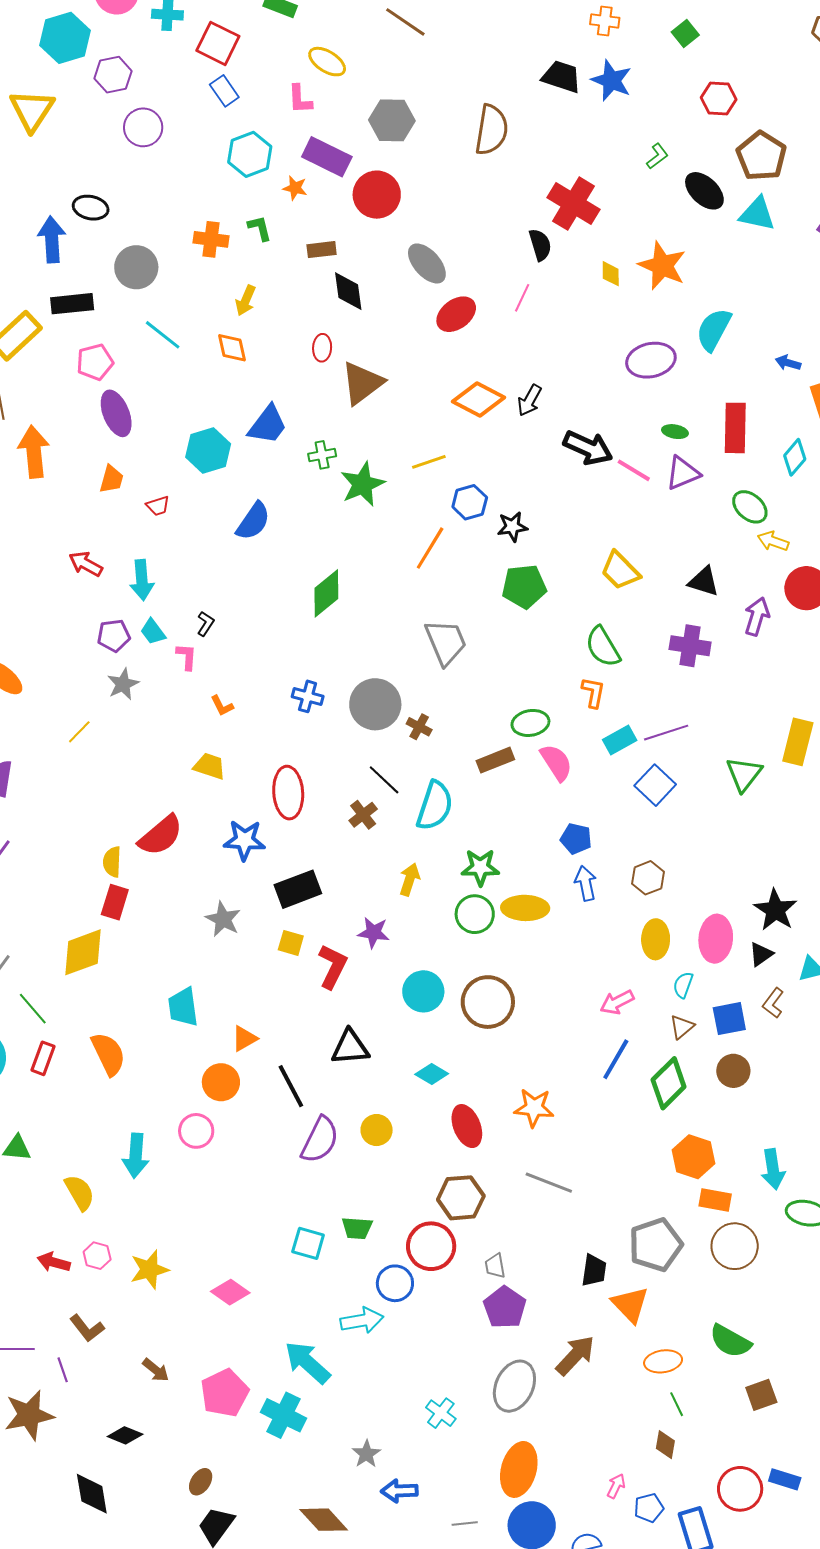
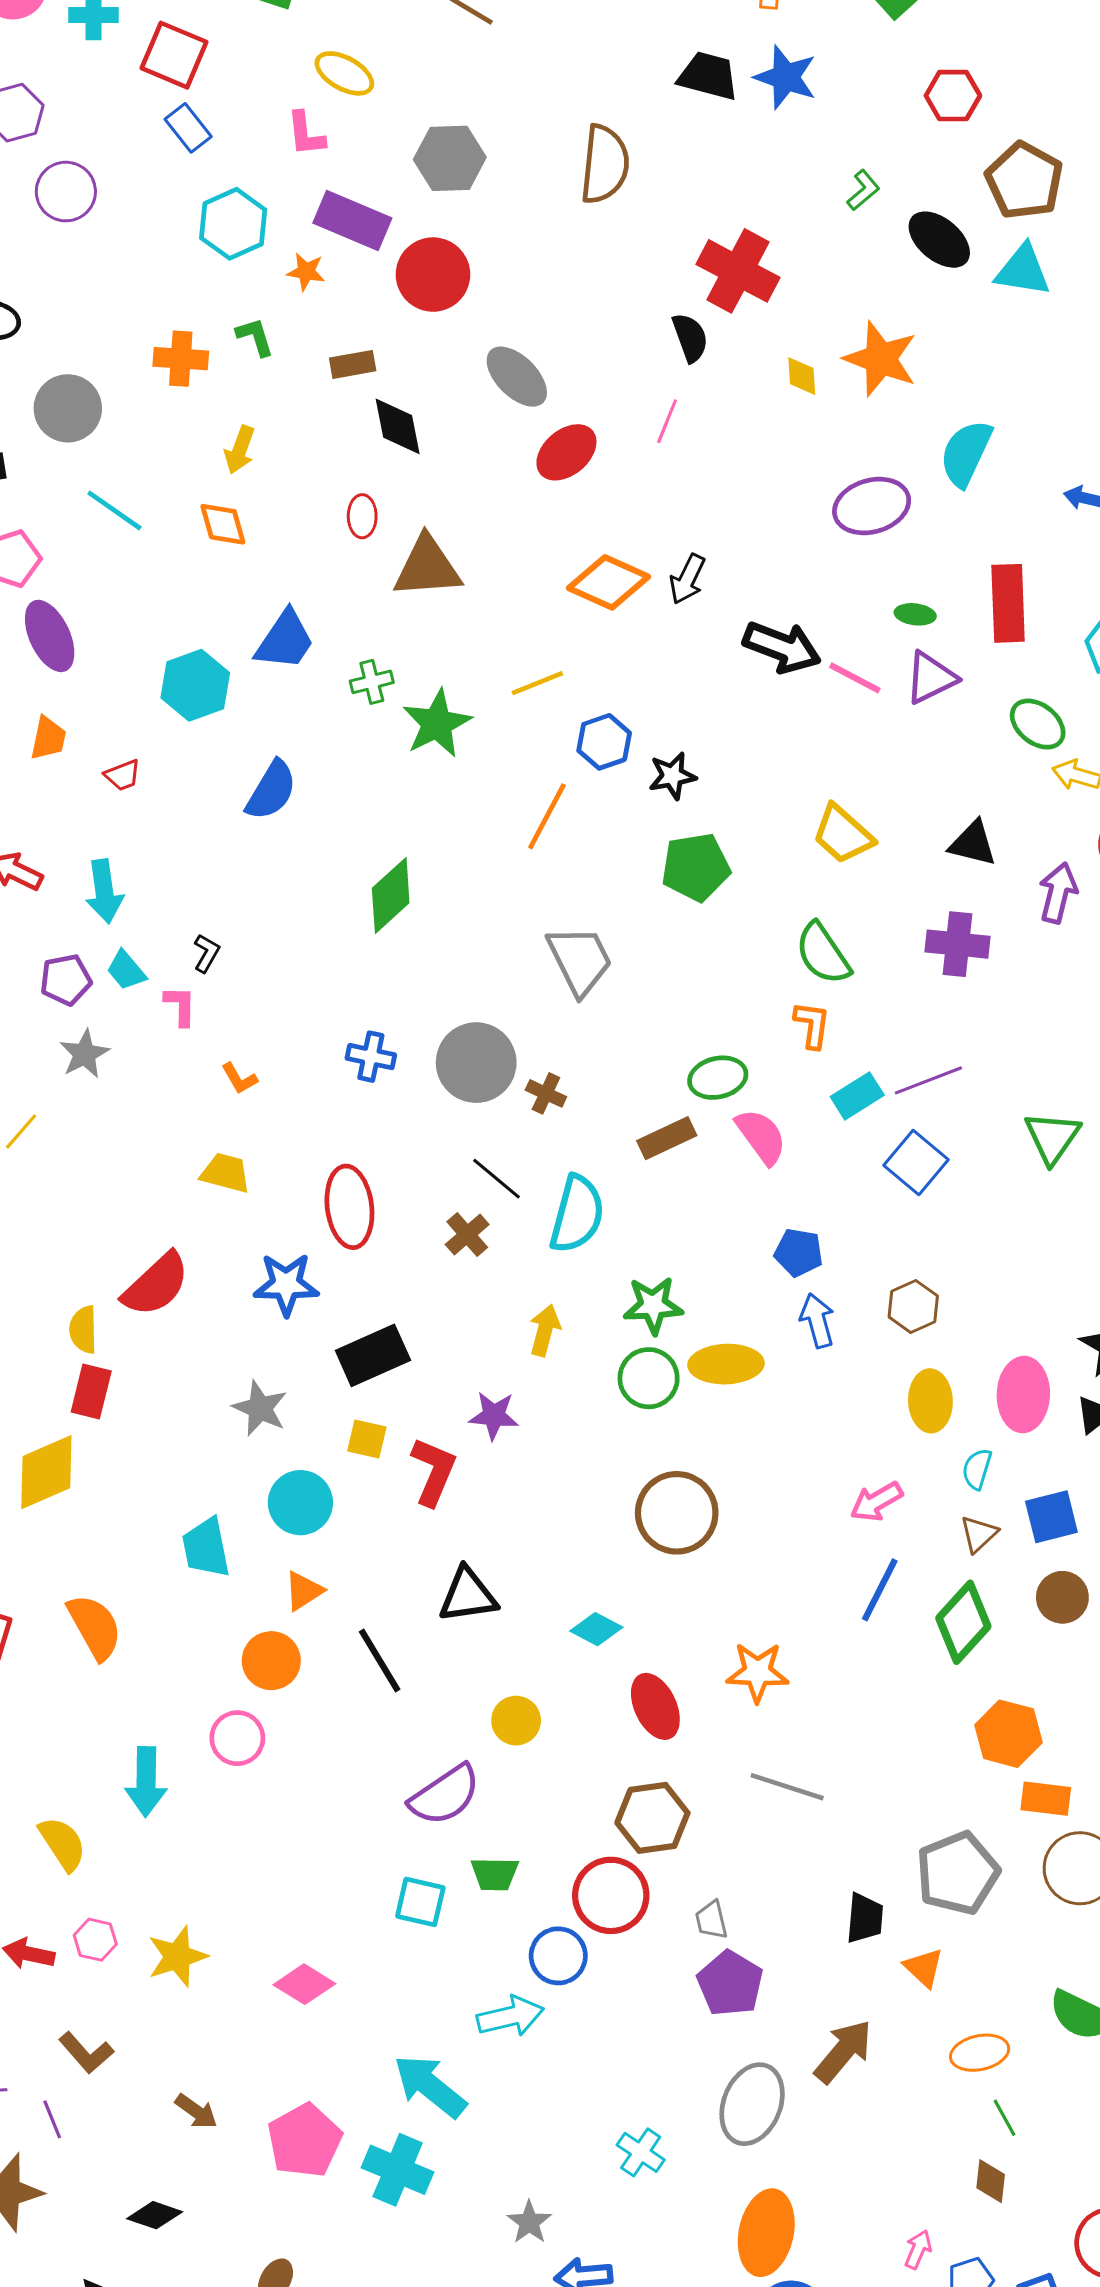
brown triangle: (362, 383) -> (427, 567), turned 36
cyan circle: (423, 991) -> (300, 1503), moved
purple semicircle: (320, 1140) -> (445, 1795), moved, turned 33
orange triangle: (630, 1304) -> (924, 1968), size x0.7

